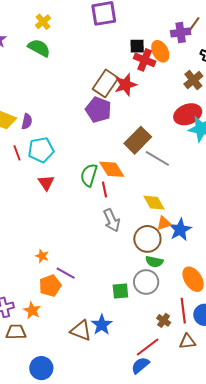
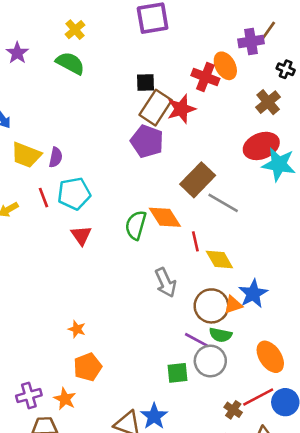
black square: (137, 46) -> (145, 83), moved
red line: (105, 190) -> (195, 241), moved
orange triangle: (164, 223) -> (233, 305), moved
purple line: (66, 273) -> (196, 340), moved
red line: (183, 311) -> (258, 397), turned 70

